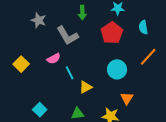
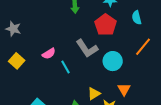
gray star: (39, 20) -> (13, 29), moved
gray L-shape: (67, 36) -> (87, 48), moved
yellow triangle: (86, 87) -> (94, 94), moved

